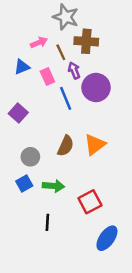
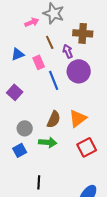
brown cross: (86, 41) -> (83, 33), moved
pink arrow: (39, 43) -> (32, 22), moved
purple arrow: (74, 70) -> (68, 51), moved
green arrow: (53, 186) -> (48, 142), moved
red square: (90, 202) -> (87, 147), moved

